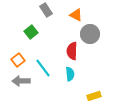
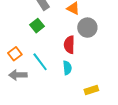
green square: (31, 32) -> (37, 26), moved

